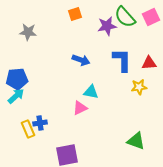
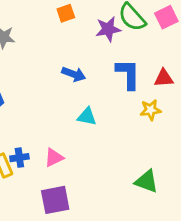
pink triangle: (80, 108) -> (54, 158), moved

